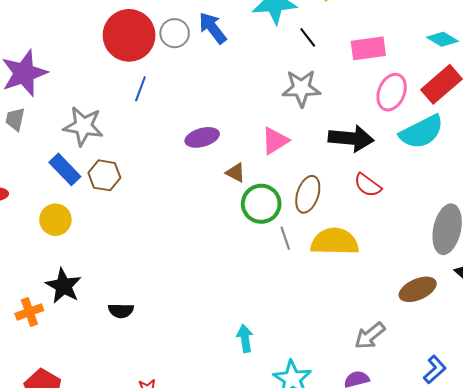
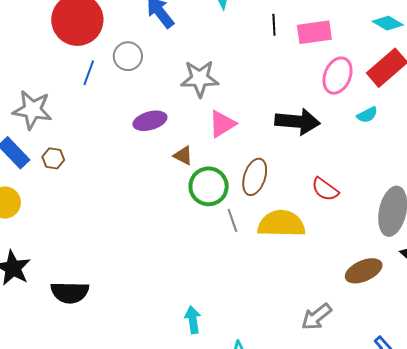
gray circle: (175, 33) -> (128, 56), moved
black line: (308, 37) -> (274, 25), moved, turned 35
gray star: (301, 88) -> (200, 79), moved
cyan semicircle: (422, 132) -> (367, 115), size x0.5
brown hexagon: (104, 175) -> (53, 158), size x0.7
red semicircle: (368, 185) -> (325, 189), moved
black semicircle: (121, 311) -> (70, 292), size x1.5

